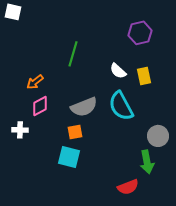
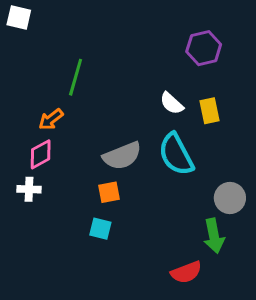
green line: (73, 54) -> (76, 77), moved
pink diamond: (40, 106) -> (41, 154), moved
cyan square: (69, 157) -> (100, 229), size x0.7

